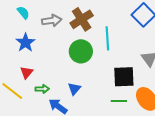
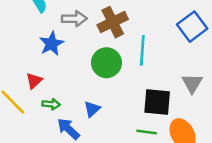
blue star: (25, 43) -> (51, 44), moved

